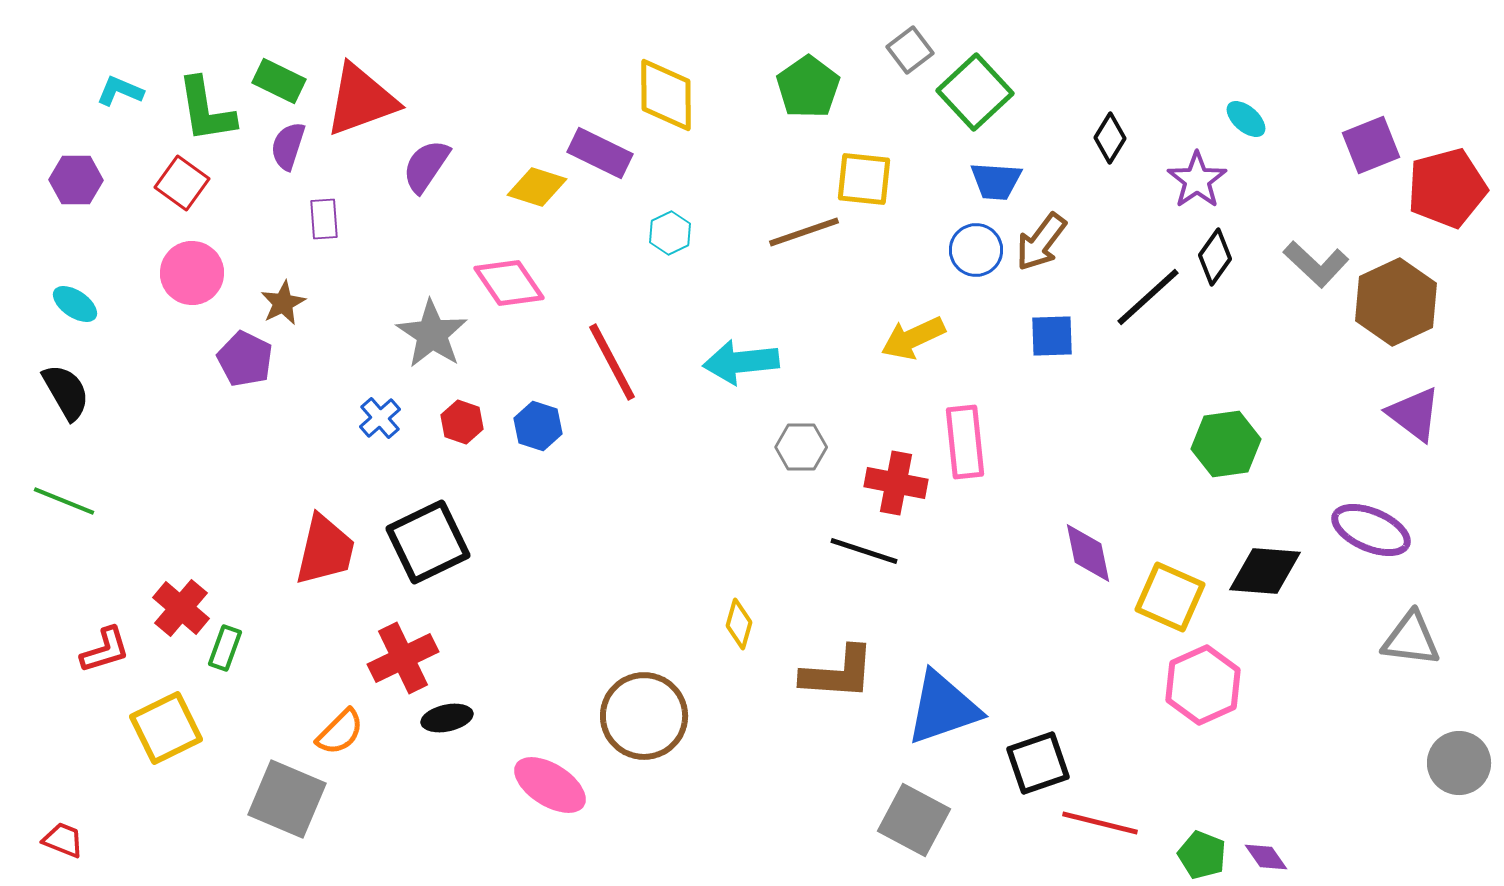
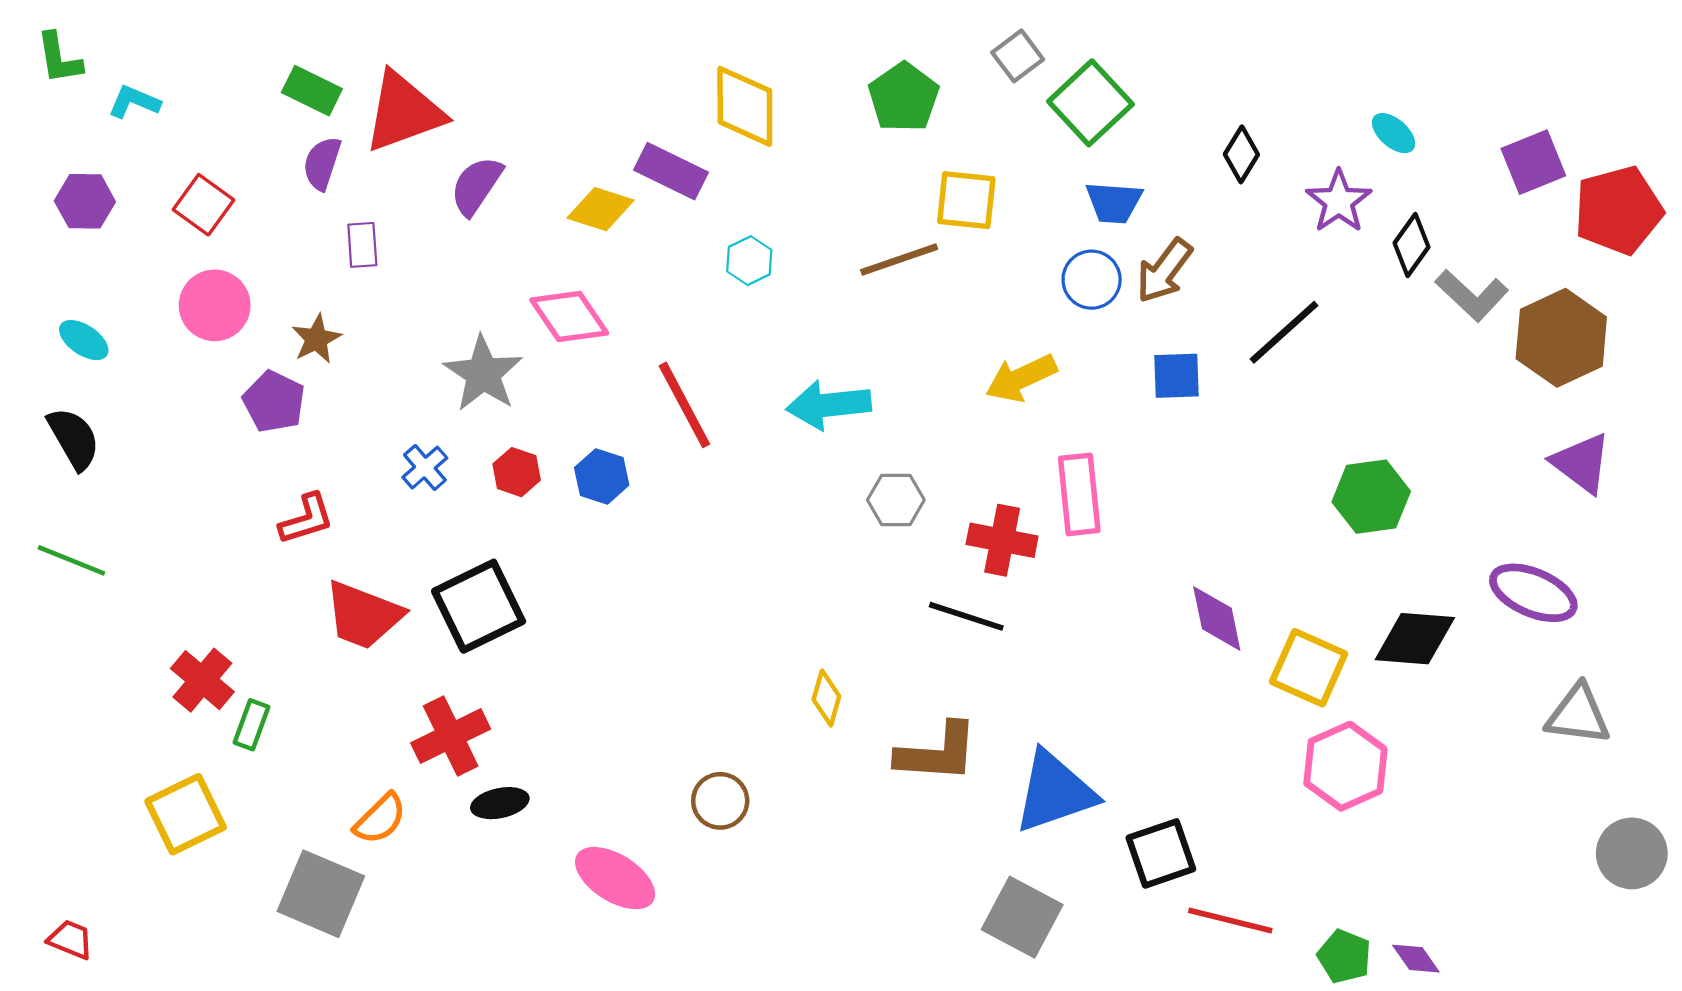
green L-shape: (206, 110) -> (59, 58), moved, size x0.7
black diamond: (1215, 257) -> (1411, 245), moved
red trapezoid: (325, 550) -> (363, 615), turned 98
red L-shape: (105, 650) -> (306, 519), moved
brown circle: (644, 716) -> (720, 801), size x0.6

